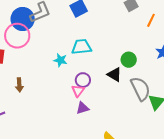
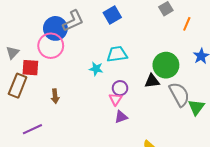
green circle: (129, 60) -> (166, 65), size x1.6
black triangle: (114, 75) -> (152, 81), turned -35

